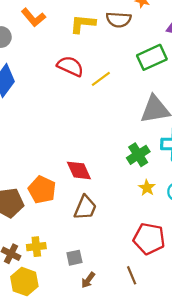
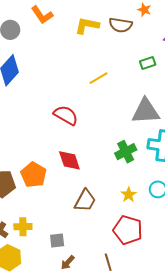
green rectangle: (152, 57) -> (148, 63), size x0.6
red semicircle: (70, 66) -> (66, 115), moved
yellow star: (147, 188) -> (129, 195), moved
brown trapezoid: (85, 208) -> (85, 201), moved

